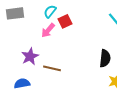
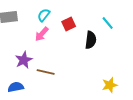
red square: (65, 21) -> (69, 24), moved
black semicircle: (105, 58) -> (91, 40), moved

